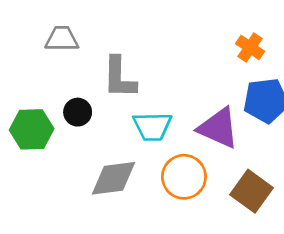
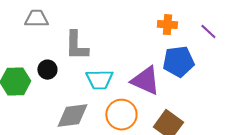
orange cross: (250, 47) -> (167, 25), turned -30

